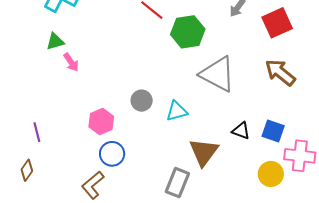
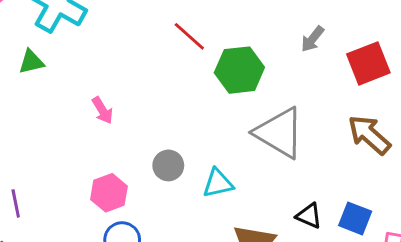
green triangle: (55, 42) -> (31, 62), moved
pink arrow: (71, 62) -> (102, 110), moved

